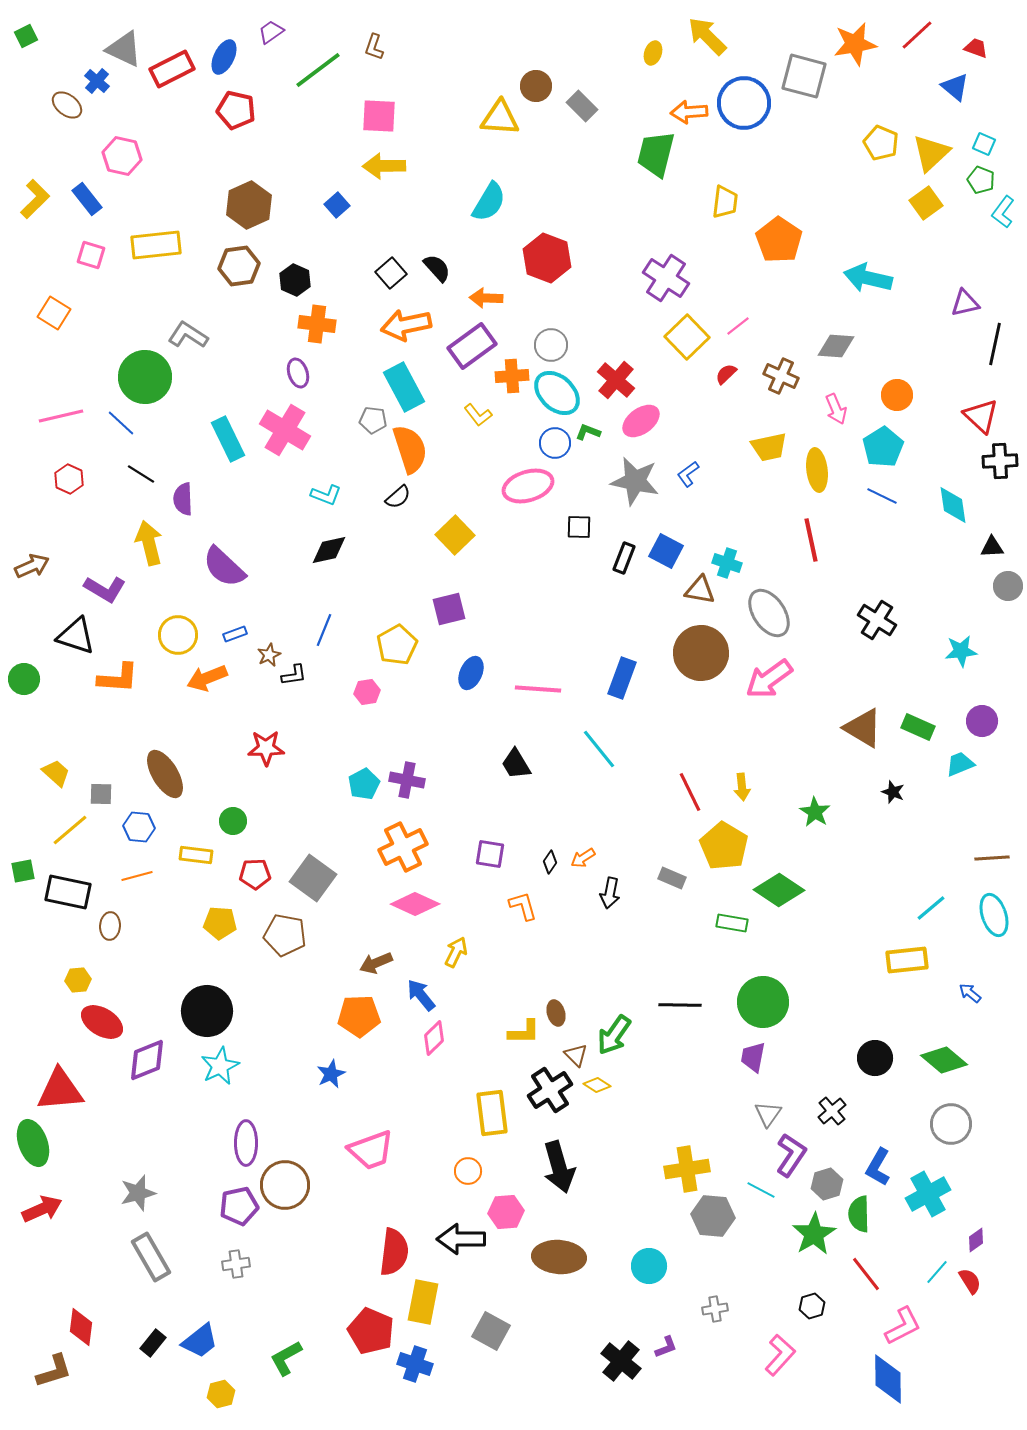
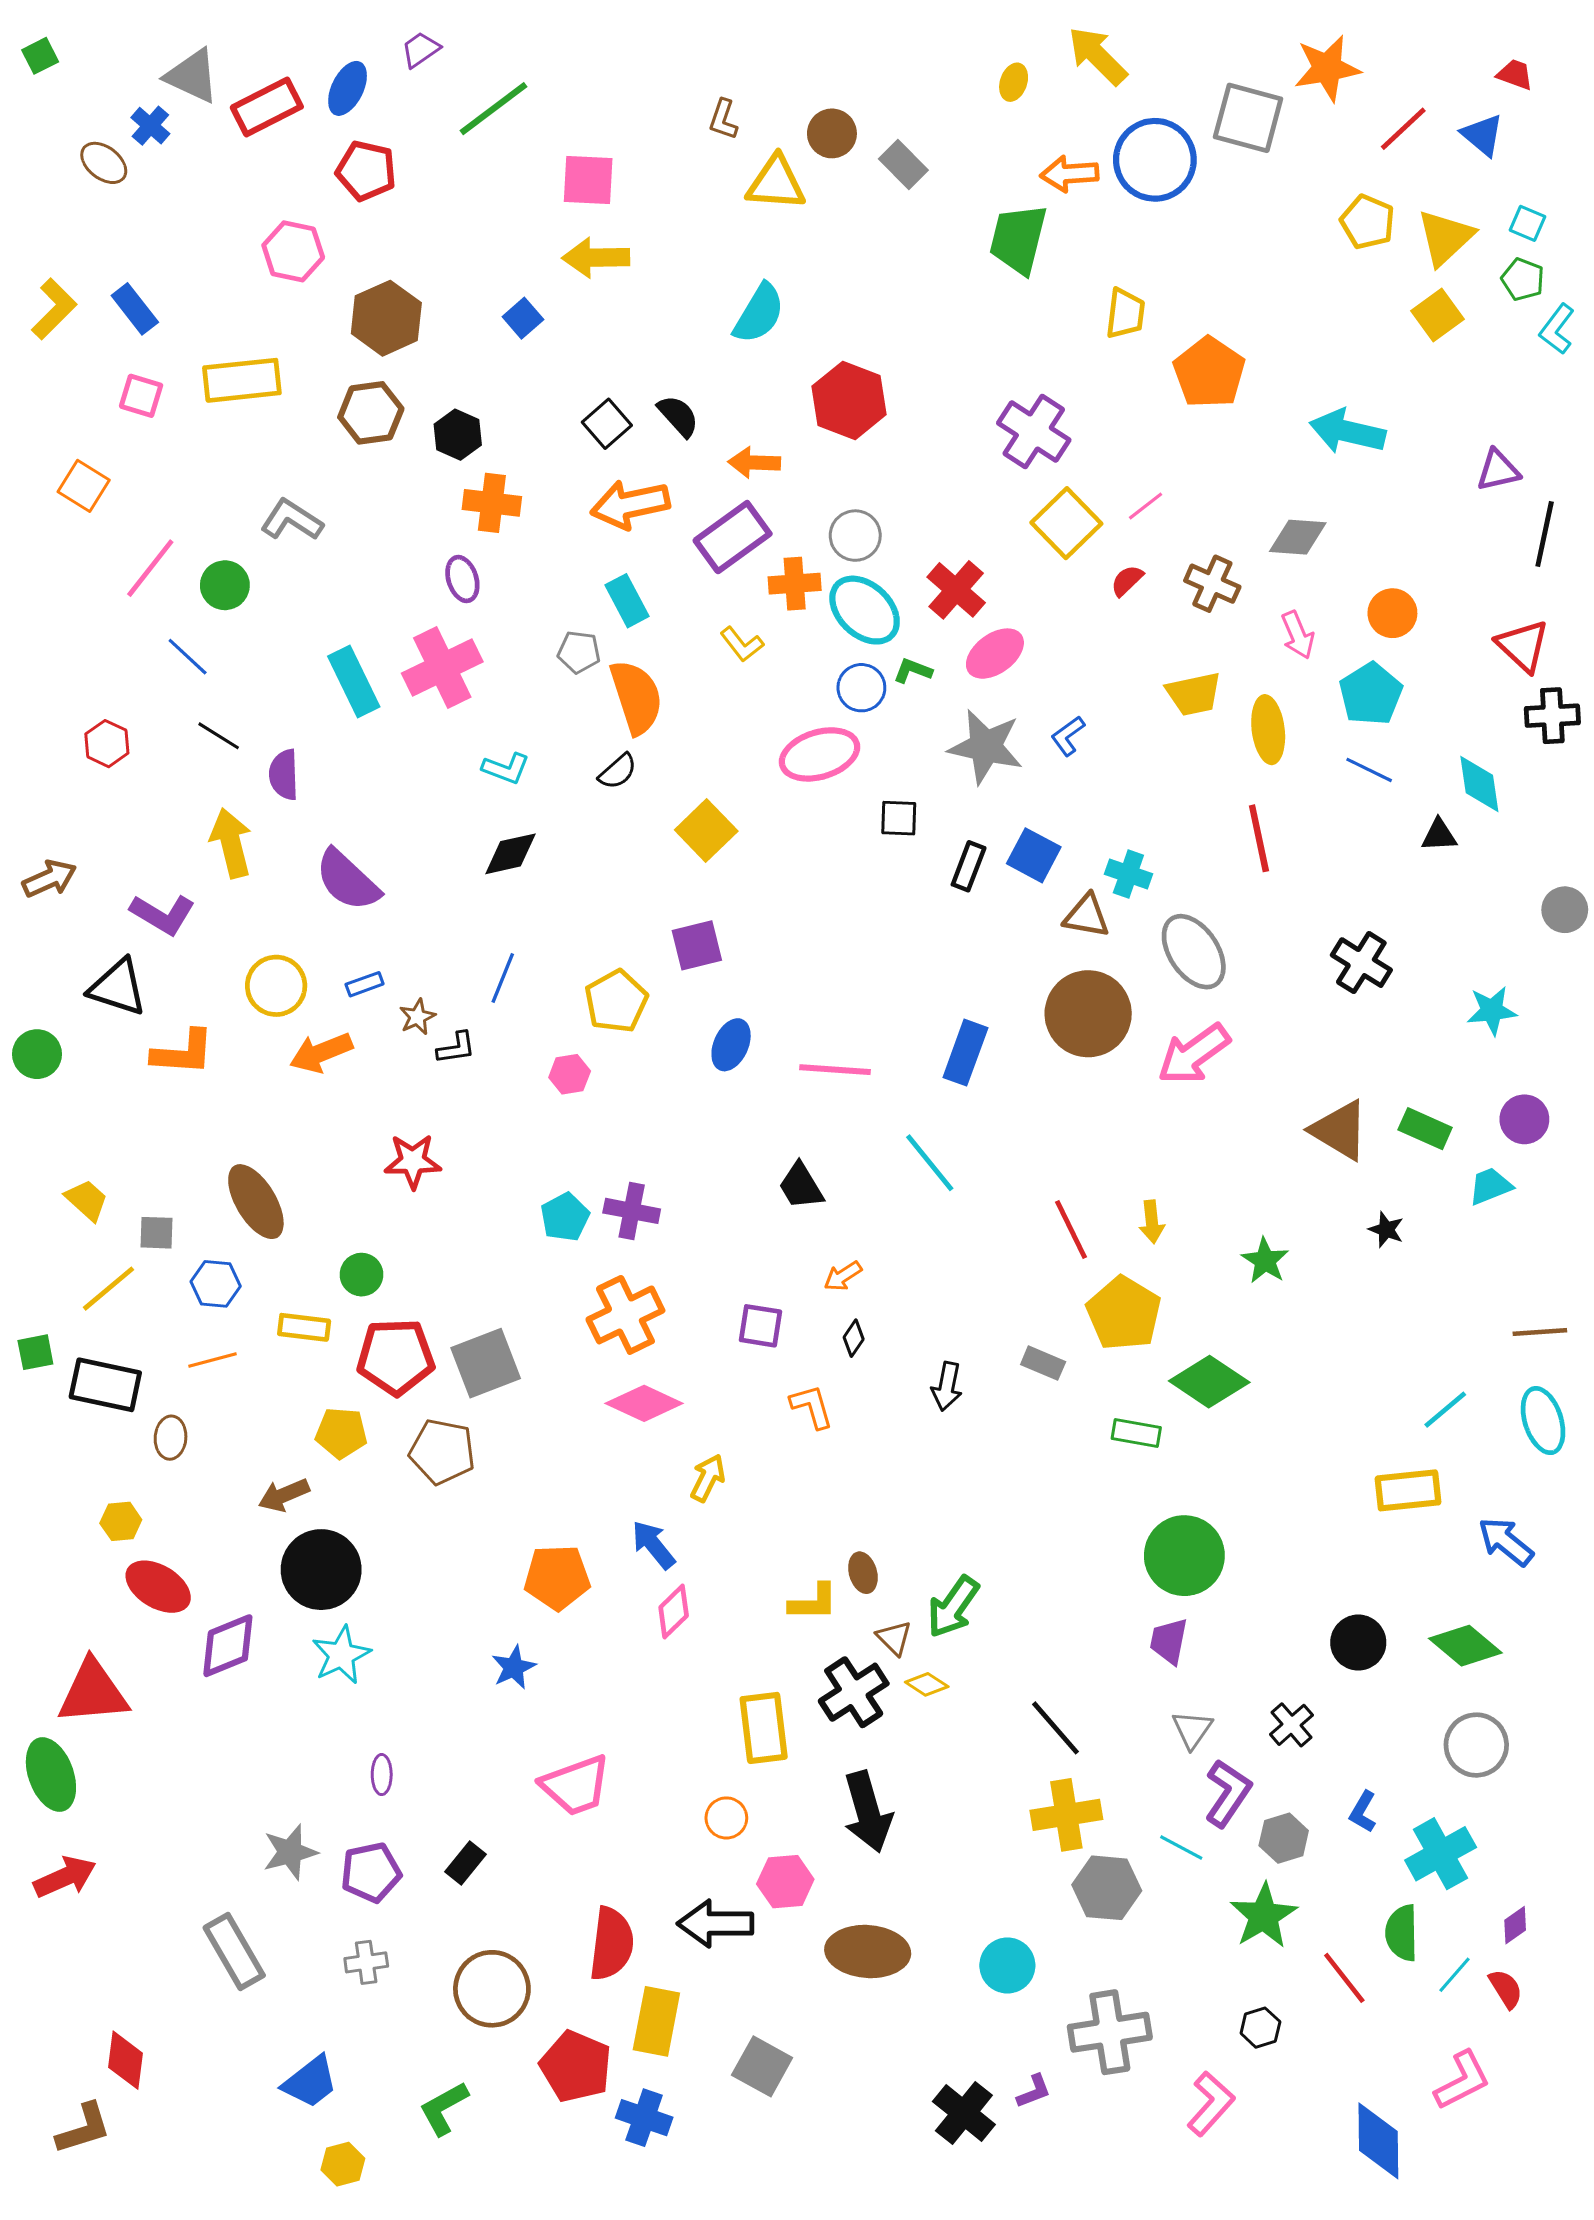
red line: (917, 35) -> (1403, 129), moved
brown L-shape: (374, 47) -> (723, 119), moved
pink hexagon: (122, 156) -> (293, 251), moved
green circle: (145, 377) -> (225, 585), size x0.6
cyan rectangle: (404, 387) -> (627, 601), size x0.7
pink line: (61, 416) -> (150, 568), moved, turned -39
pink cross: (285, 430) -> (442, 668), turned 33
black triangle: (992, 547) -> (1439, 835), moved
orange arrow: (583, 858) -> (843, 1276), moved
red pentagon: (255, 874) -> (396, 1357), size x1.6
gray square: (313, 878) -> (486, 1363), turned 33
brown arrow: (376, 963) -> (284, 1495), moved
blue arrow: (970, 993) -> (1506, 1542), size x1.6
black line: (680, 1005) -> (1056, 1728), moved, turned 48
purple ellipse: (246, 1143) -> (382, 1775), size x0.6
blue L-shape: (878, 1167) -> (1363, 1812), size x0.7
brown circle: (285, 1185) -> (492, 1989), moved
gray star: (138, 1193) -> (290, 1852), moved
green semicircle: (859, 1214) -> (1402, 1933), moved
gray cross: (715, 1309) -> (1110, 2032), size x2.0
pink L-shape: (903, 1326) -> (1462, 2080), moved
black rectangle: (153, 1343) -> (466, 1863), moved

